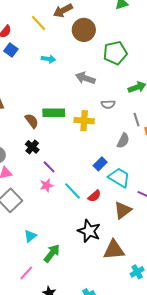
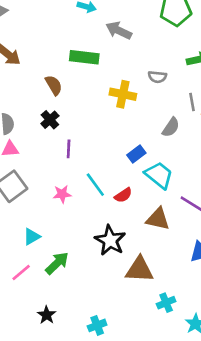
gray arrow: (85, 78) -> (119, 30), moved
green rectangle: (54, 113) -> (84, 57), moved
purple line: (49, 167) -> (69, 149), turned 40
pink star: (47, 185) -> (62, 194), moved
brown triangle: (123, 210) -> (158, 219), turned 42
pink line: (26, 273) -> (21, 273), moved

